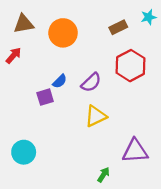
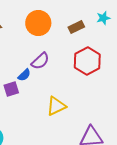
orange circle: (63, 33) -> (38, 23), moved
purple semicircle: (91, 82) -> (40, 61), moved

